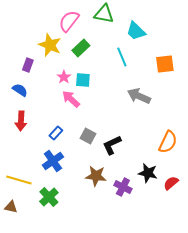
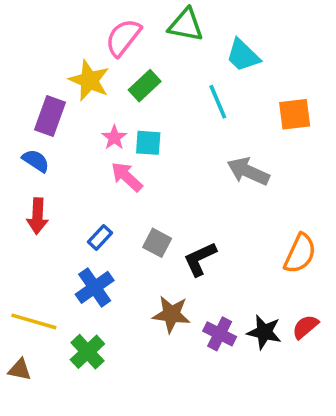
purple rectangle: (28, 65) -> (50, 116), size x1.5
black star: (148, 173) -> (264, 332), moved

